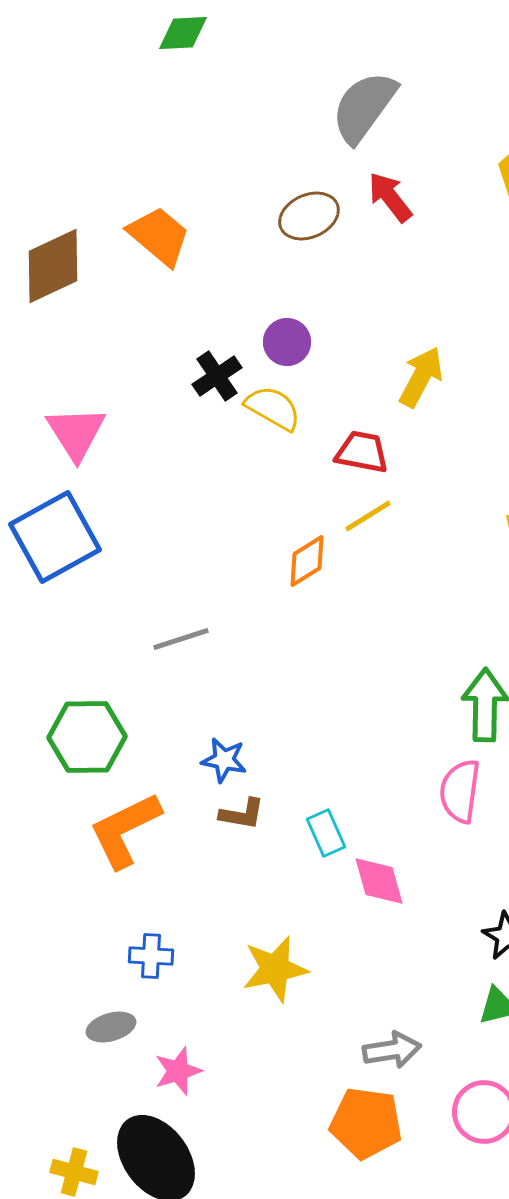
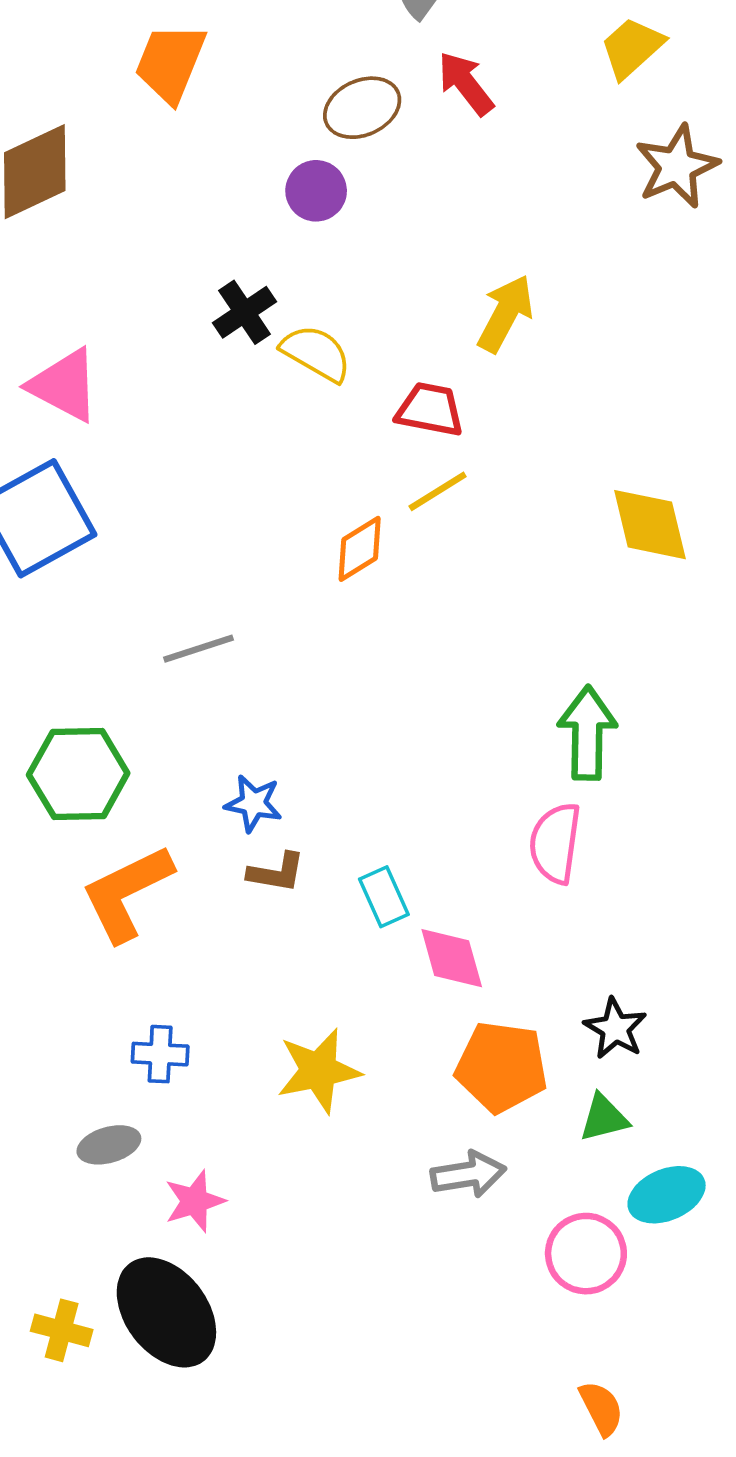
orange trapezoid: (159, 236) -> (170, 63), moved, turned -108
purple circle: (287, 342) -> (316, 191), moved
pink triangle: (76, 433) -> (64, 385), turned -30
orange pentagon: (366, 1123) -> (502, 1067), moved

